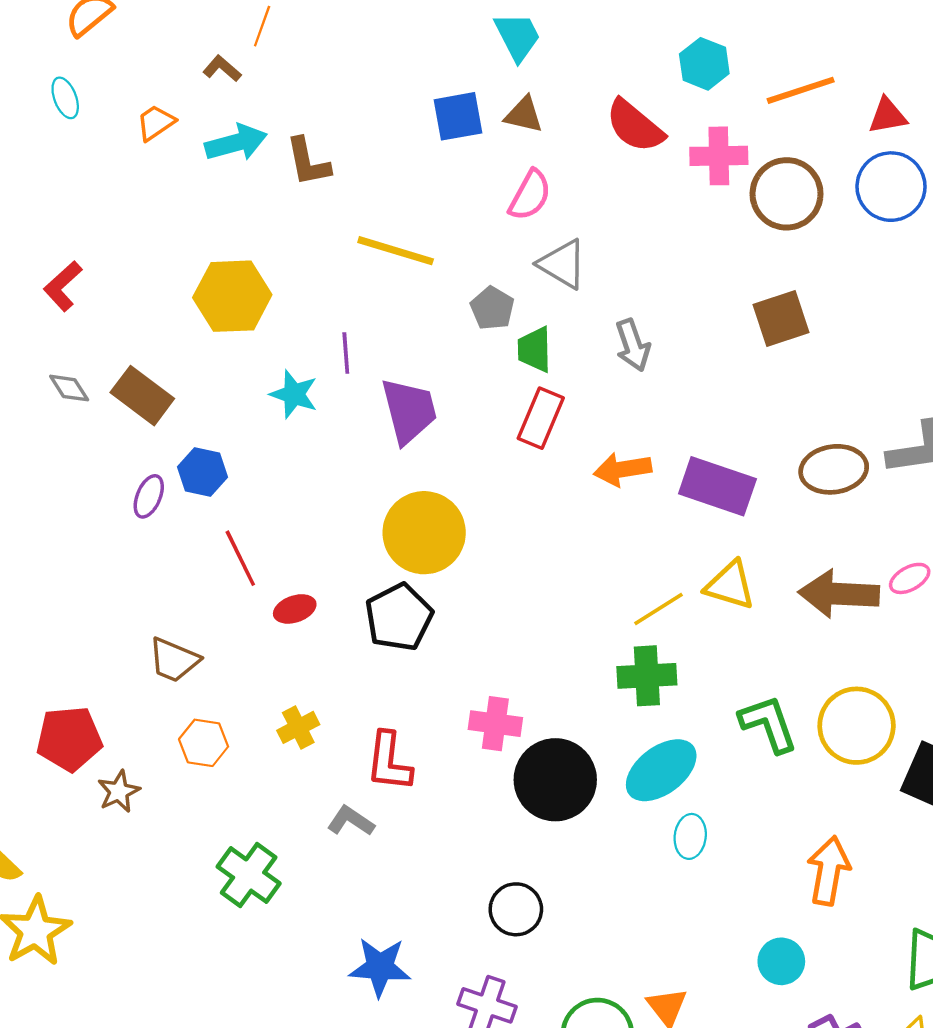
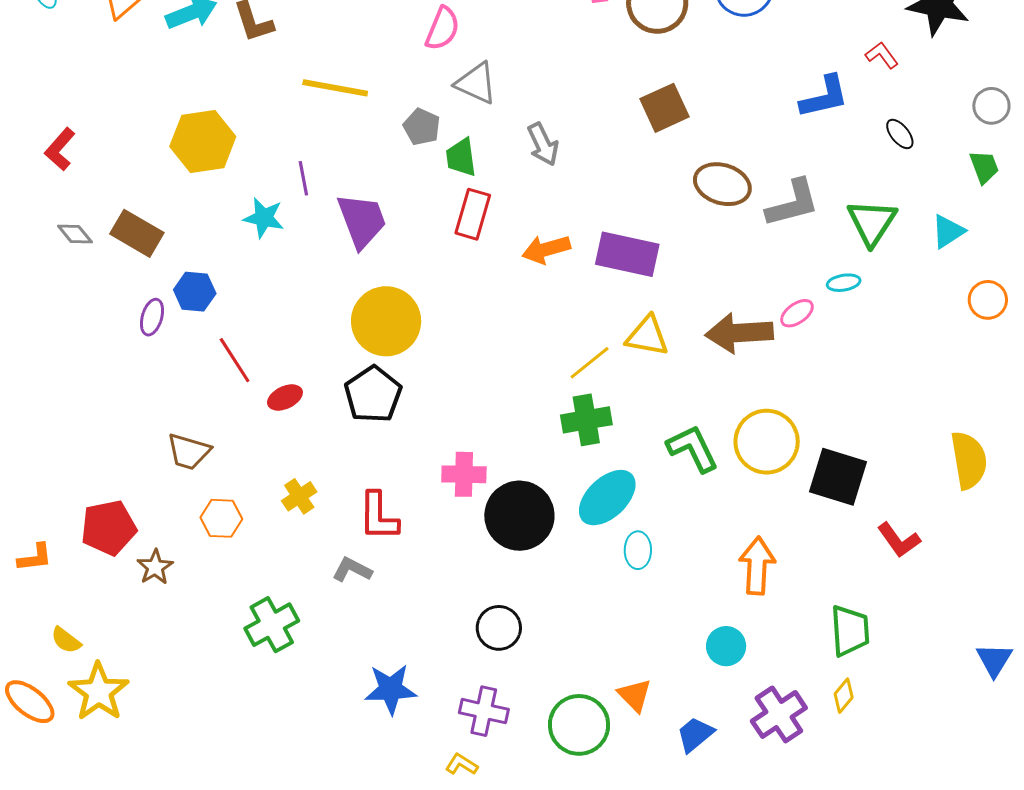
brown ellipse: (834, 469) -> (722, 184), moved, turned 32
green cross: (249, 875) -> (272, 625), turned 32

